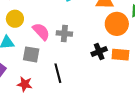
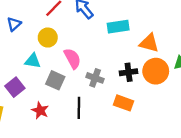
gray cross: (64, 33) -> (95, 78), moved
black cross: (99, 52) -> (129, 72), moved
orange rectangle: (120, 55) -> (123, 103), moved

